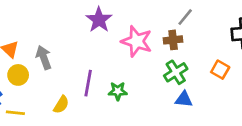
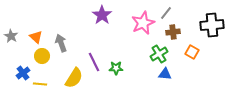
brown cross: (173, 40) -> (173, 32), moved
pink star: (137, 41) -> (143, 23), moved, turned 30
purple line: (88, 83) -> (94, 62), turned -36
yellow semicircle: (61, 105) -> (74, 78), size x1.5

